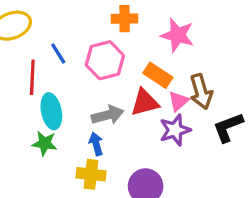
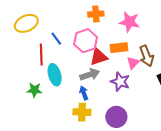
orange rectangle: (158, 75) -> (119, 48), turned -36
red triangle: (145, 102) -> (99, 57), moved
purple star: (175, 130) -> (120, 82), moved, turned -30
green star: (45, 143) -> (34, 90), moved

